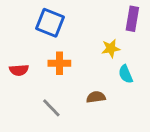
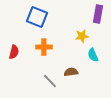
red semicircle: (19, 70) -> (14, 52), turned -72
gray line: (51, 108) -> (50, 81), moved

